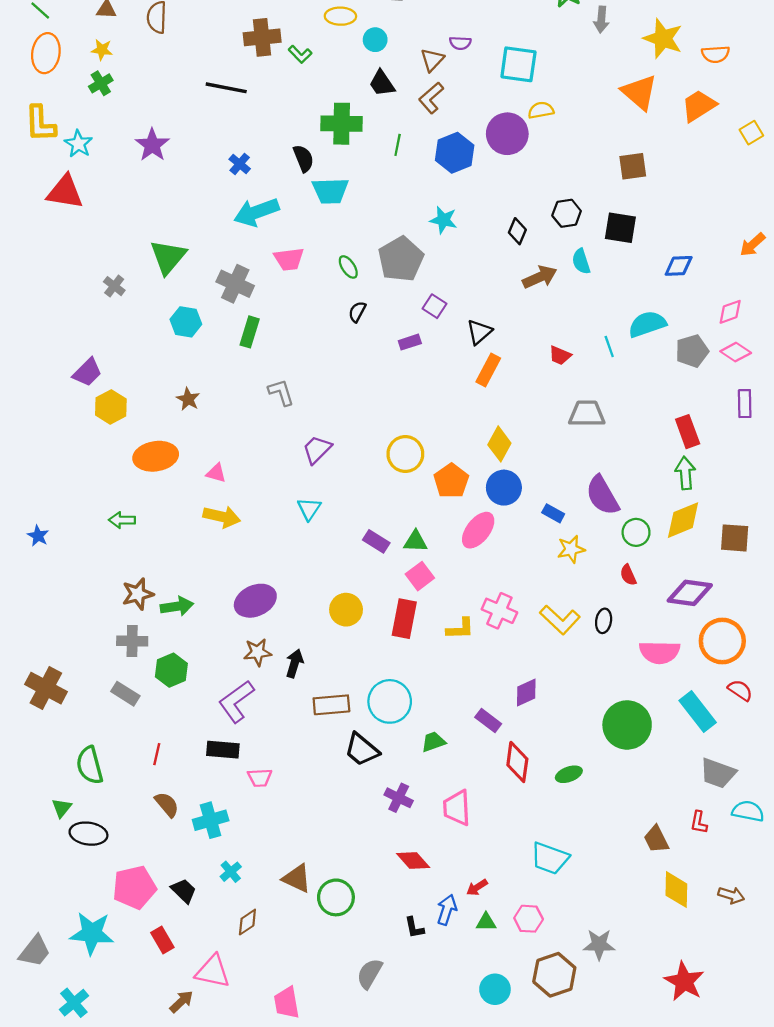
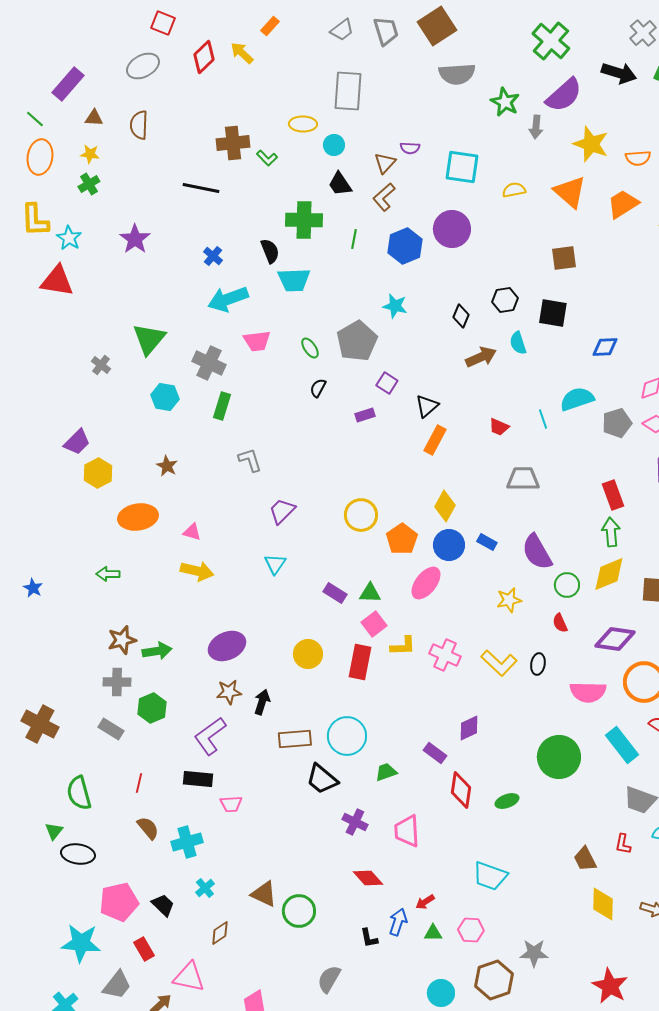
yellow semicircle: (541, 110) -> (514, 190), moved
blue rectangle: (553, 513) -> (487, 542), moved
yellow L-shape: (460, 629) -> (403, 646), moved
gray trapezoid: (35, 951) -> (117, 985), moved

